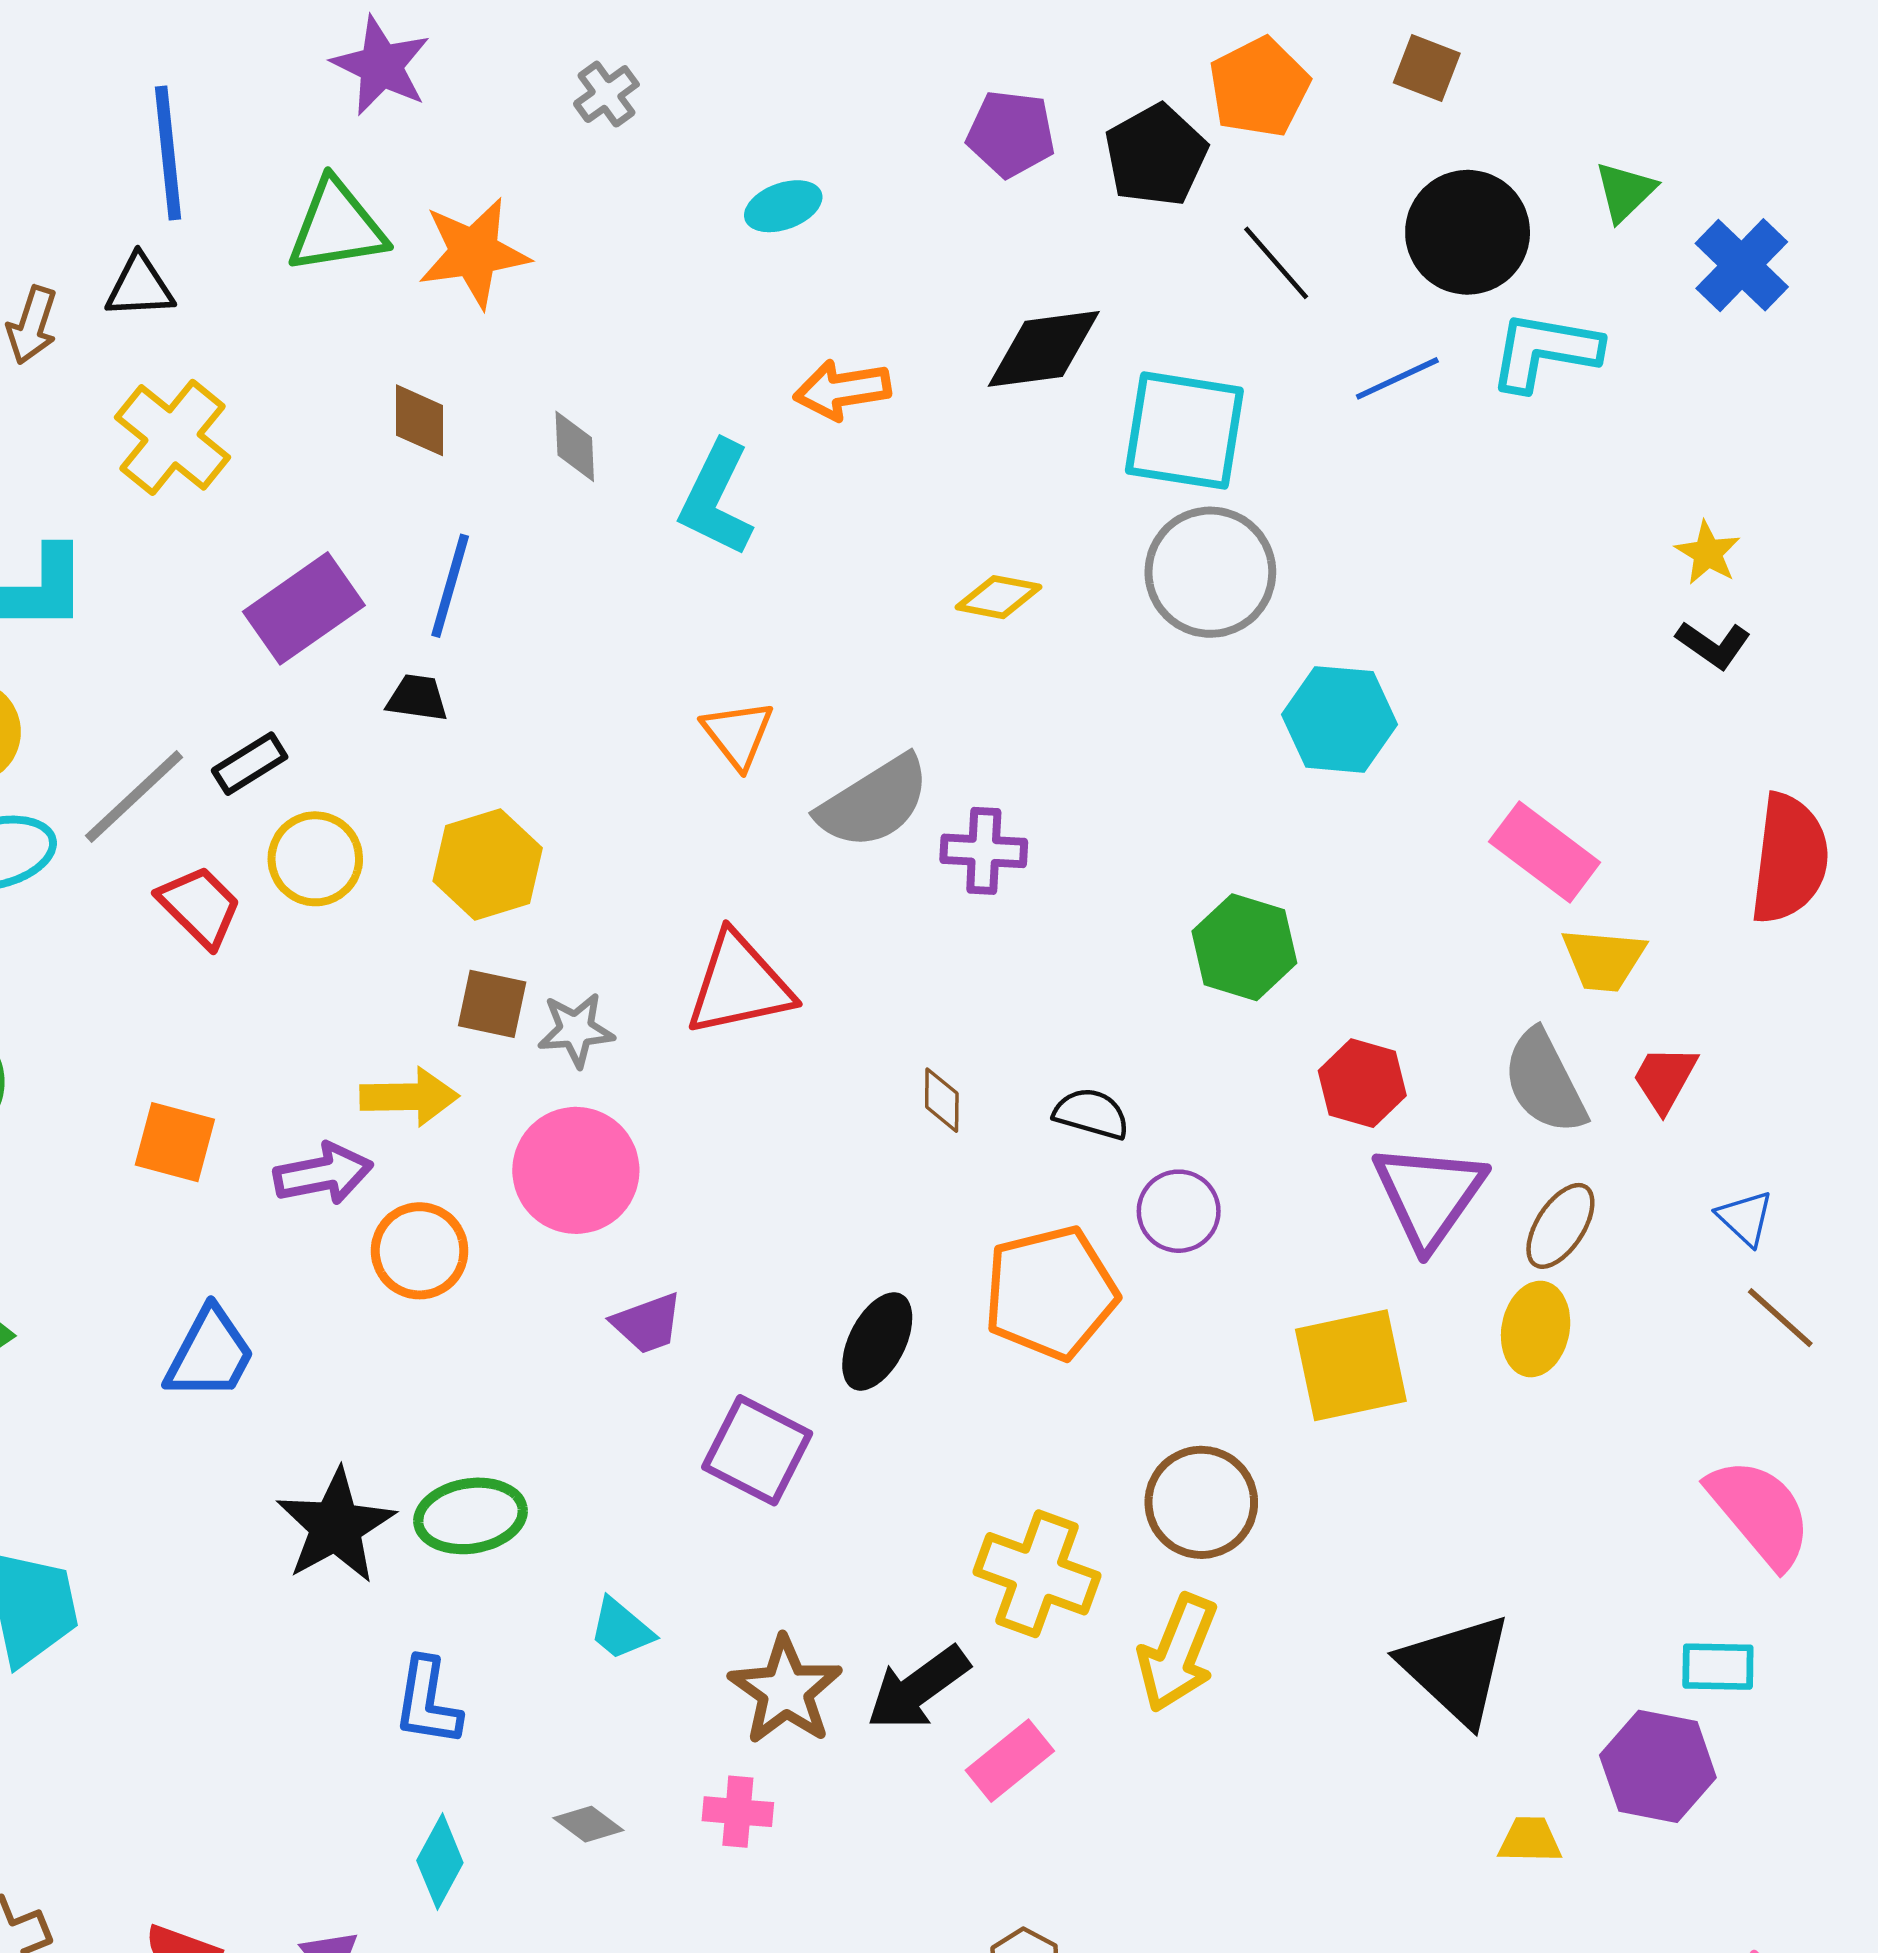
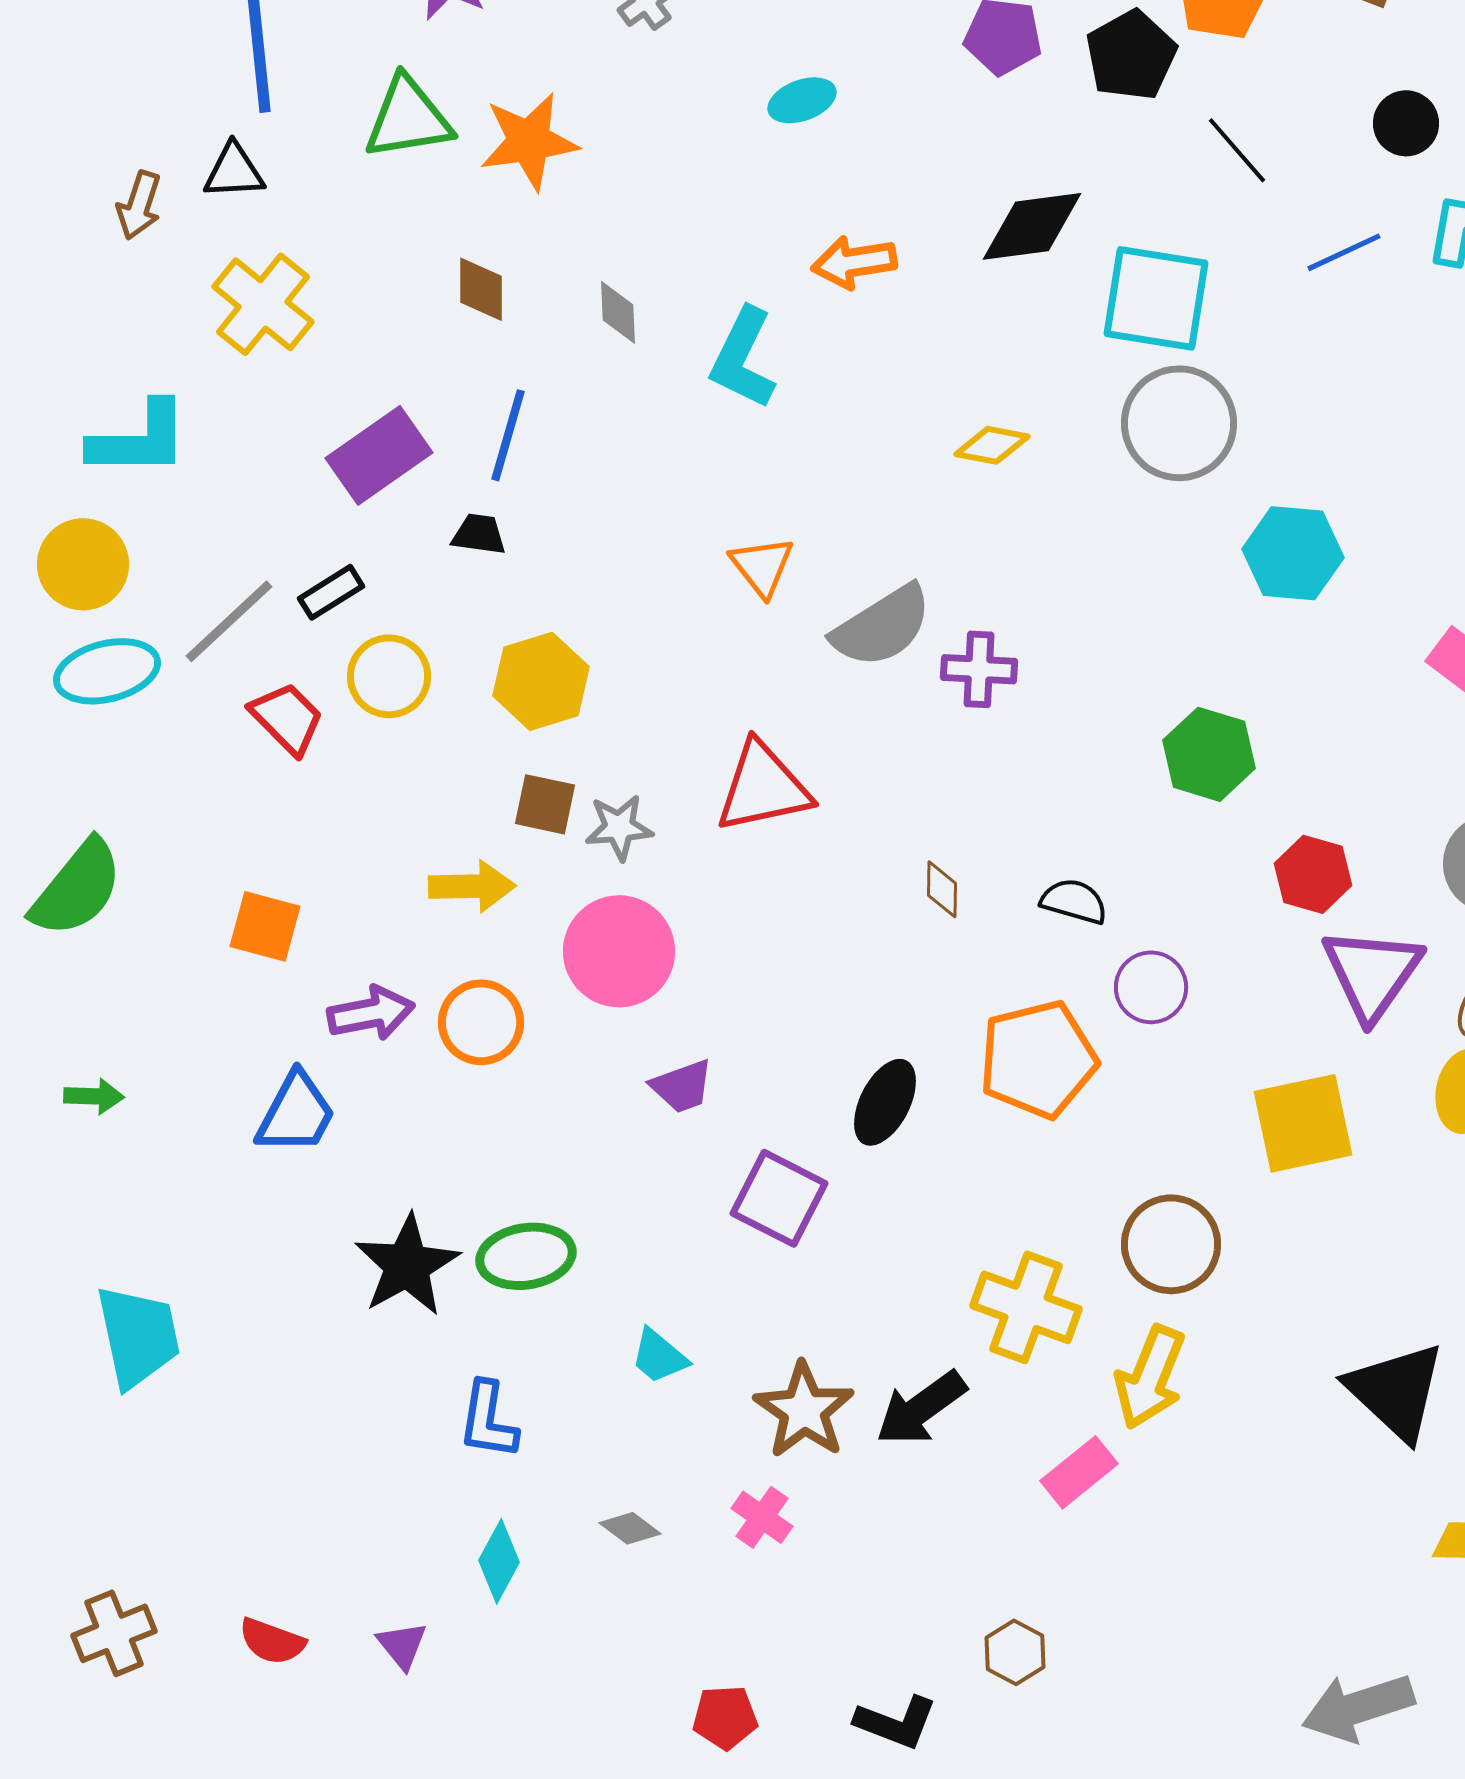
black circle: (1468, 232) -> (1406, 123), size x0.6
purple arrow: (323, 1174) -> (371, 1013), moved
pink rectangle: (1010, 1761) -> (1079, 1472), moved
pink cross: (738, 1812) -> (762, 1517), turned 30

